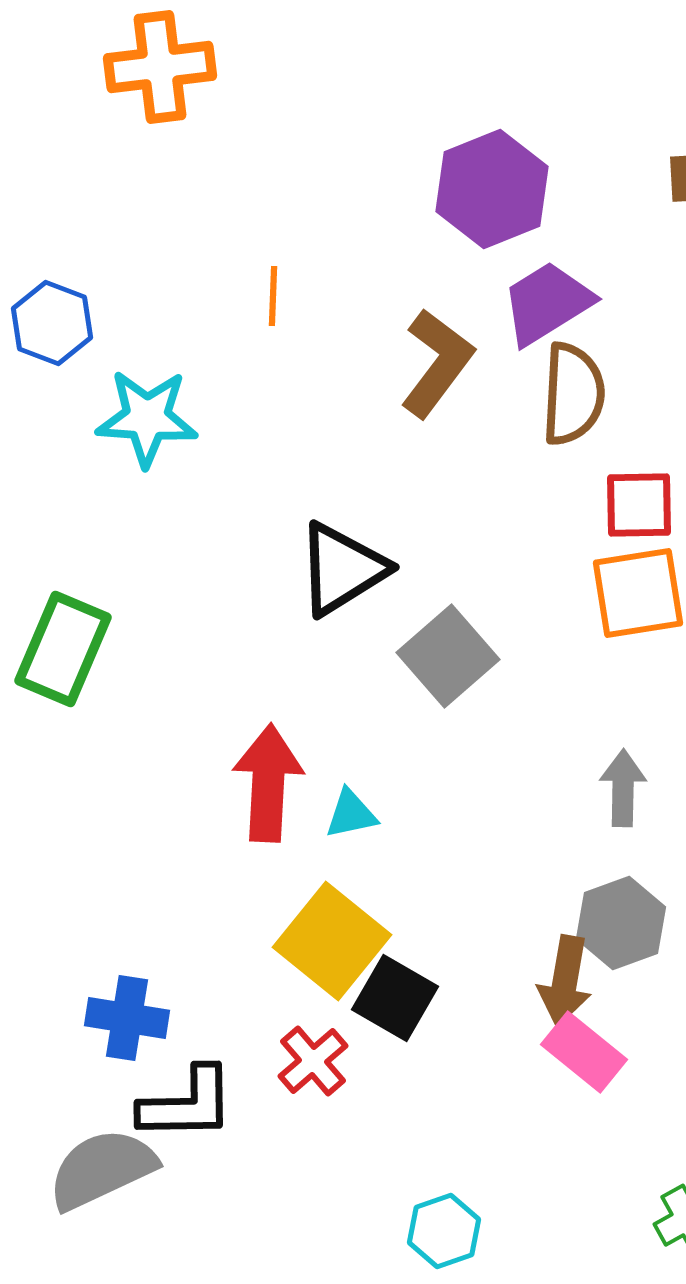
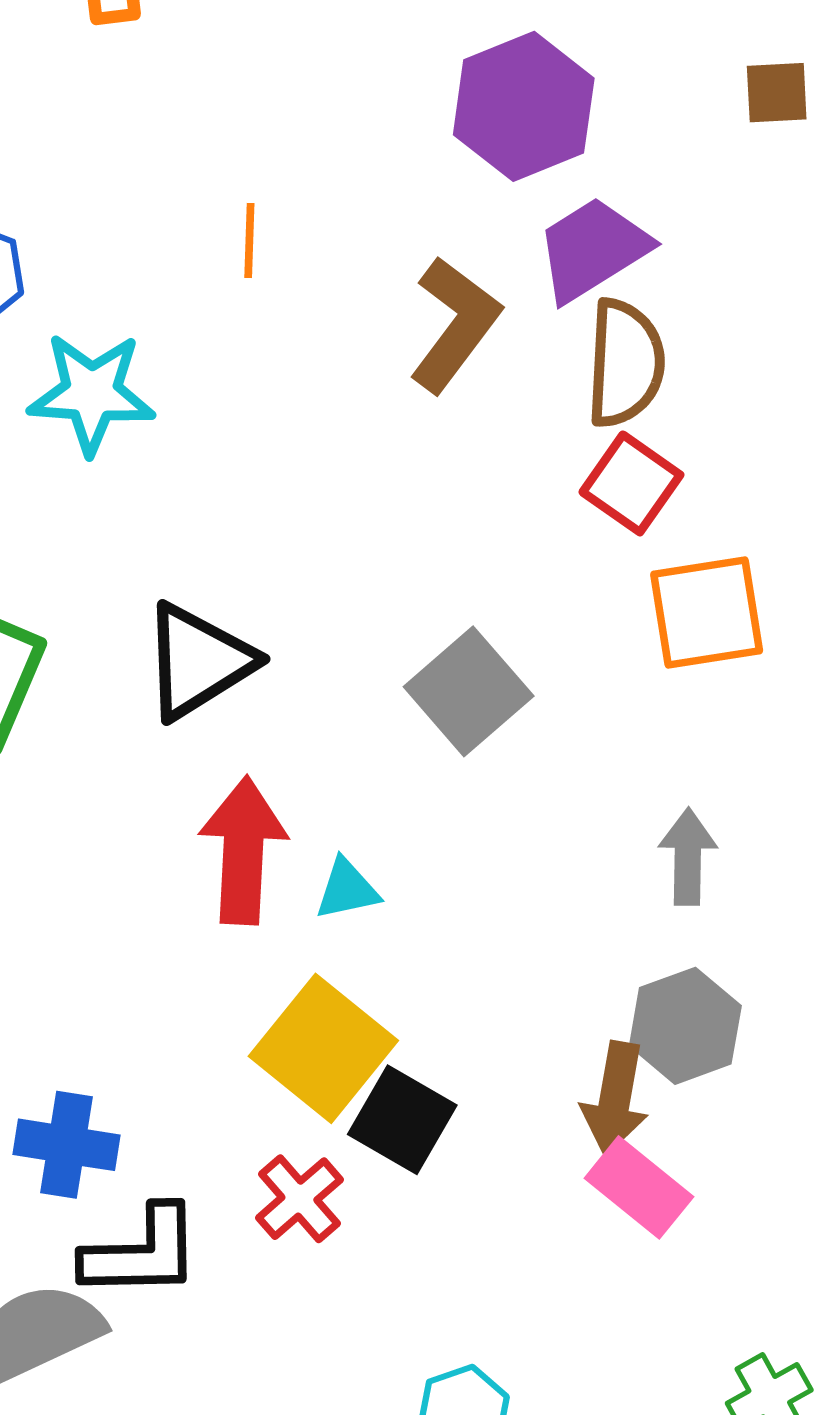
red square: (639, 505) -> (631, 483), moved, turned 36
black triangle: (342, 569) -> (198, 661), moved

